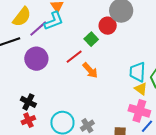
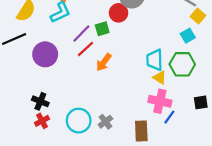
purple line: (38, 29) -> (81, 34), moved
green square: (91, 39) -> (102, 29), turned 32
orange arrow: (90, 70) -> (104, 62), turned 84

